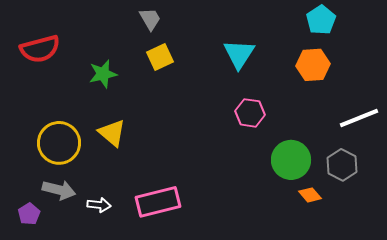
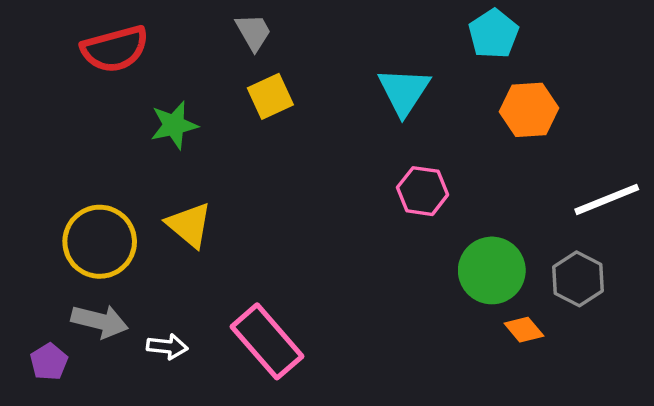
cyan pentagon: (321, 20) -> (494, 34), moved
red semicircle: (40, 49) -> (115, 49), moved
pink rectangle: (158, 202) -> (267, 341), turned 63

